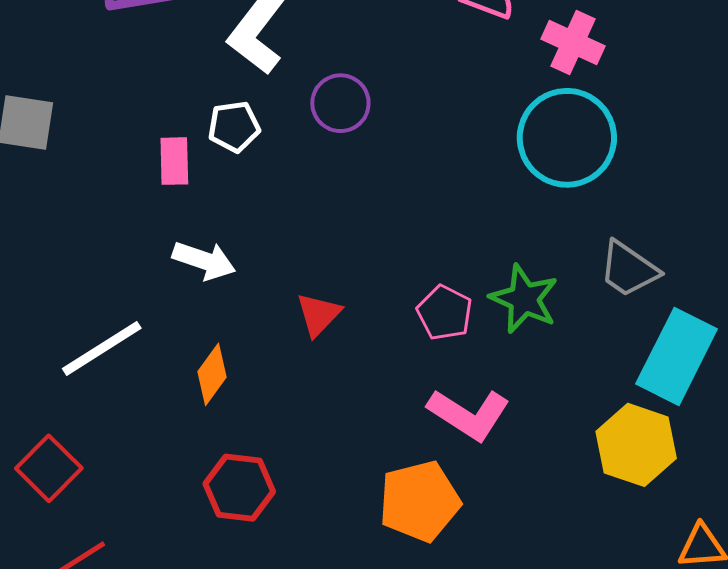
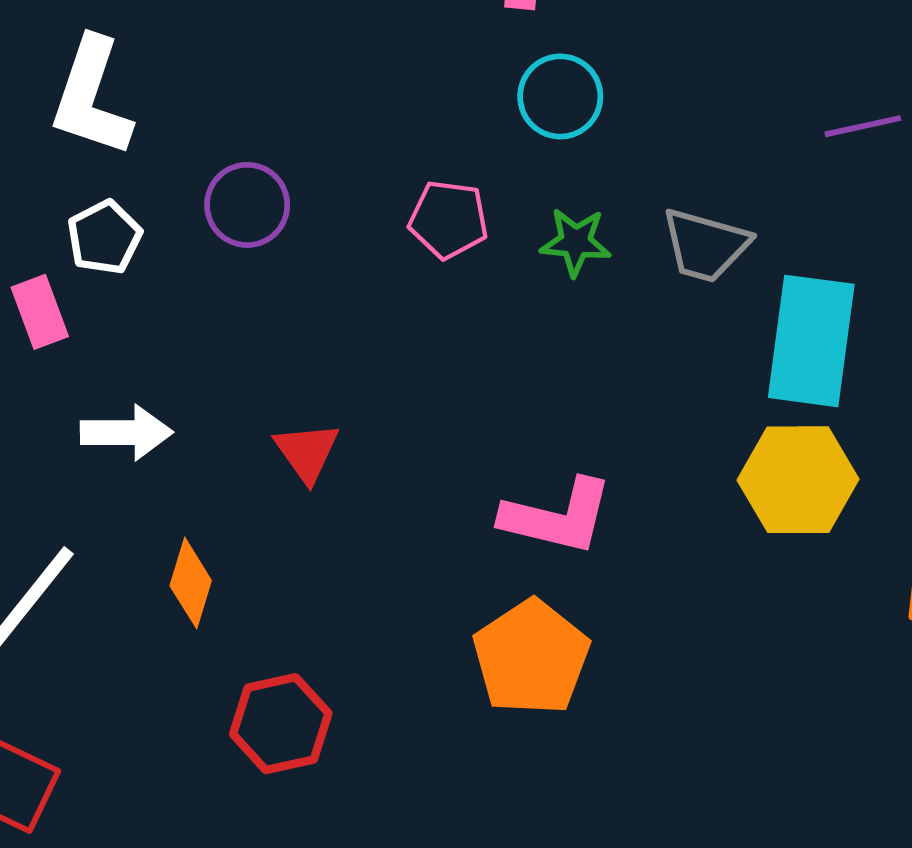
purple circle: (340, 103) -> (247, 205), moved
cyan circle: (567, 138) -> (560, 96), size x0.6
green star: (524, 299) -> (576, 242), moved, size x0.7
pink pentagon: (445, 313) -> (448, 220), moved

